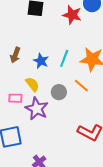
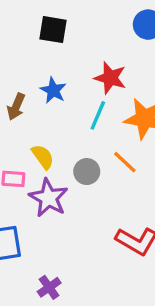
red star: (72, 15) -> (110, 78), moved
blue star: (41, 61) -> (53, 90), moved

